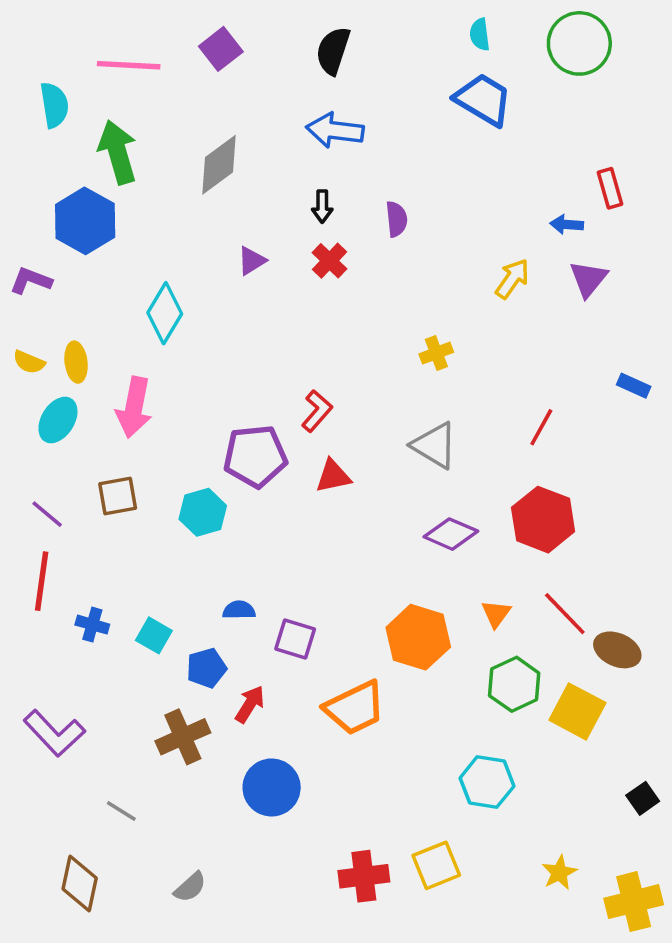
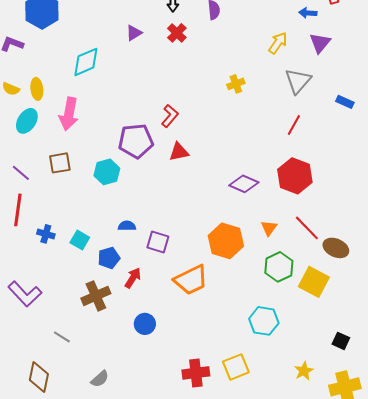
cyan diamond: (165, 313) -> (86, 62), turned 36
gray triangle: (434, 445) -> (298, 81), moved, turned 40
blue circle: (272, 787) -> (145, 324), size x0.7
black square: (643, 798) -> (341, 341), moved, turned -30

